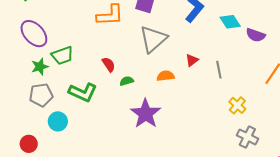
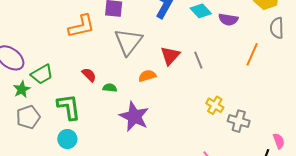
red triangle: (192, 60) -> (170, 56), size x1.5
green semicircle: (127, 81) -> (110, 88), turned 32
green L-shape: (83, 92) -> (69, 107), turned -112
yellow cross: (237, 105) -> (215, 105), moved
cyan circle: (58, 121) -> (67, 139), moved

